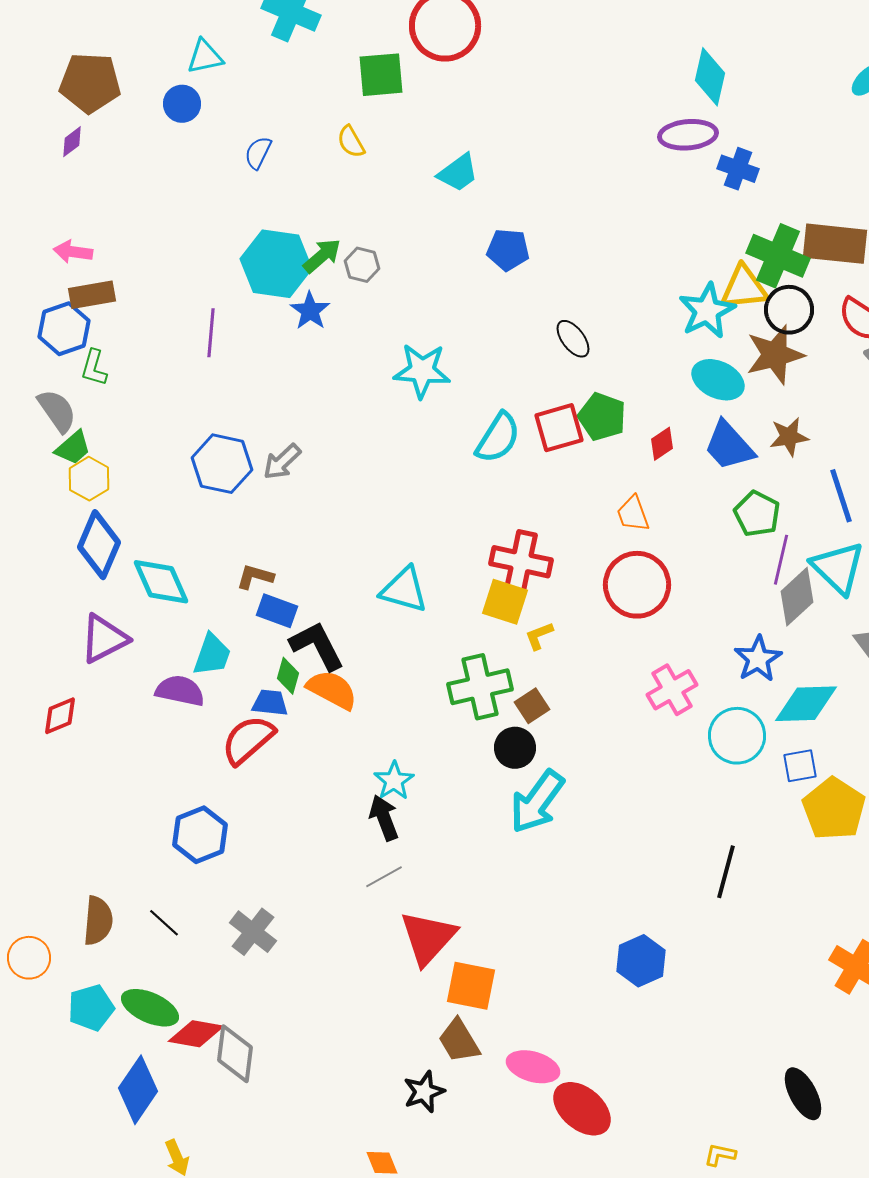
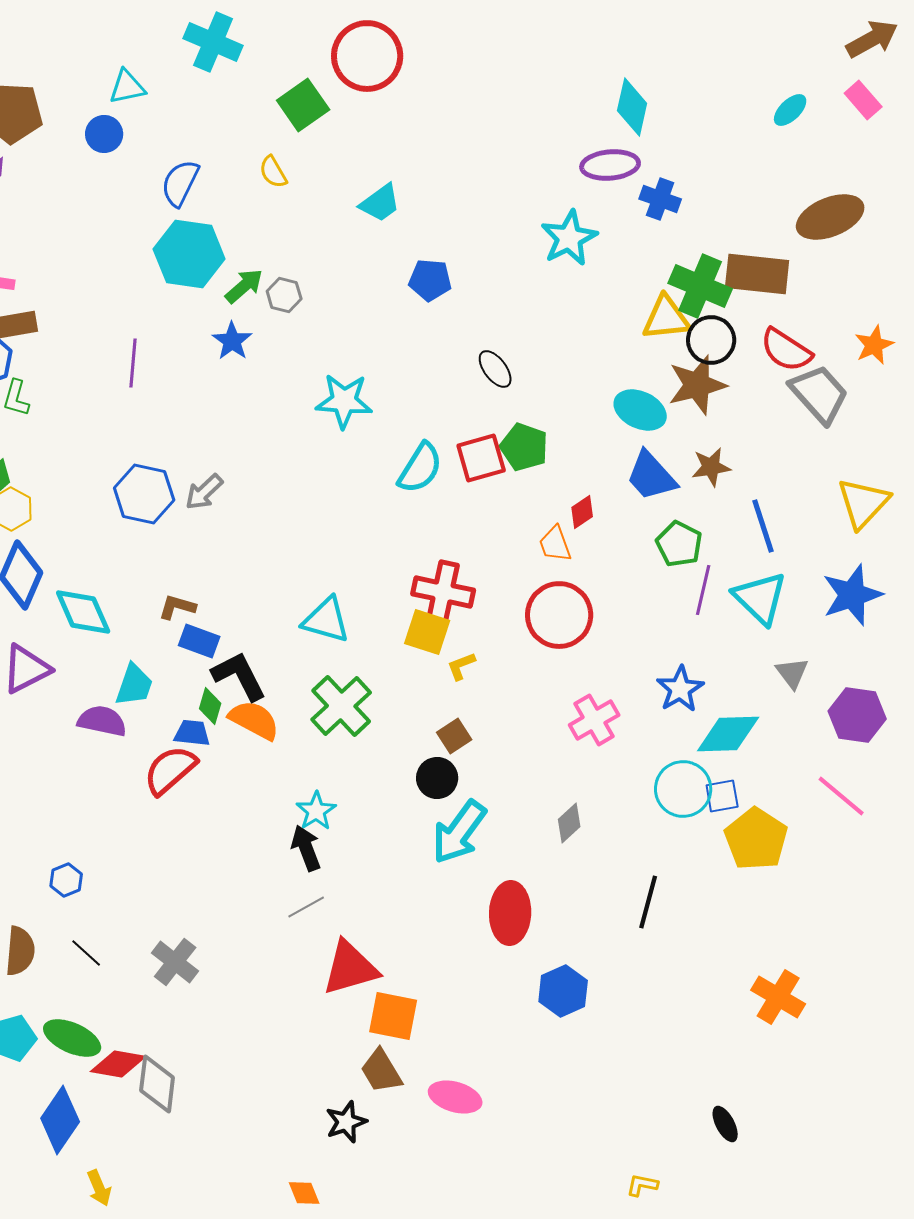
green square: (381, 75) -> (303, 105), turned -30
blue semicircle: (258, 153) -> (180, 183), size x1.4
cyan hexagon: (276, 264) -> (189, 254), moved
cyan star: (707, 311) -> (569, 238), moved
red diamond: (662, 444) -> (582, 512), moved
gray diamond: (797, 597) -> (569, 823), moved, size x0.7
green cross: (480, 687) -> (341, 706), moved, turned -30
cyan circle: (737, 736) -> (683, 789), moved
blue hexagon: (200, 835) -> (66, 880), moved, size x0.6
red triangle: (428, 938) -> (350, 968), turned 32
black ellipse: (803, 1094) -> (725, 1124), size x0.7
red ellipse: (582, 1109) -> (510, 913), moved, turned 52

